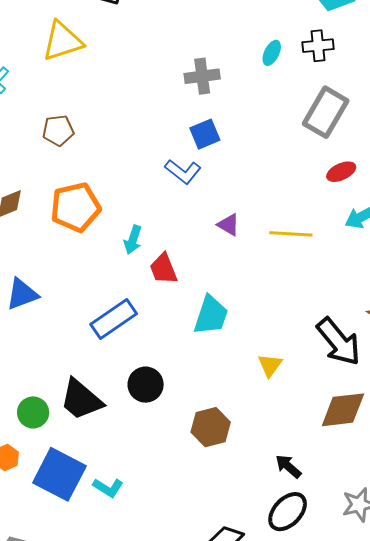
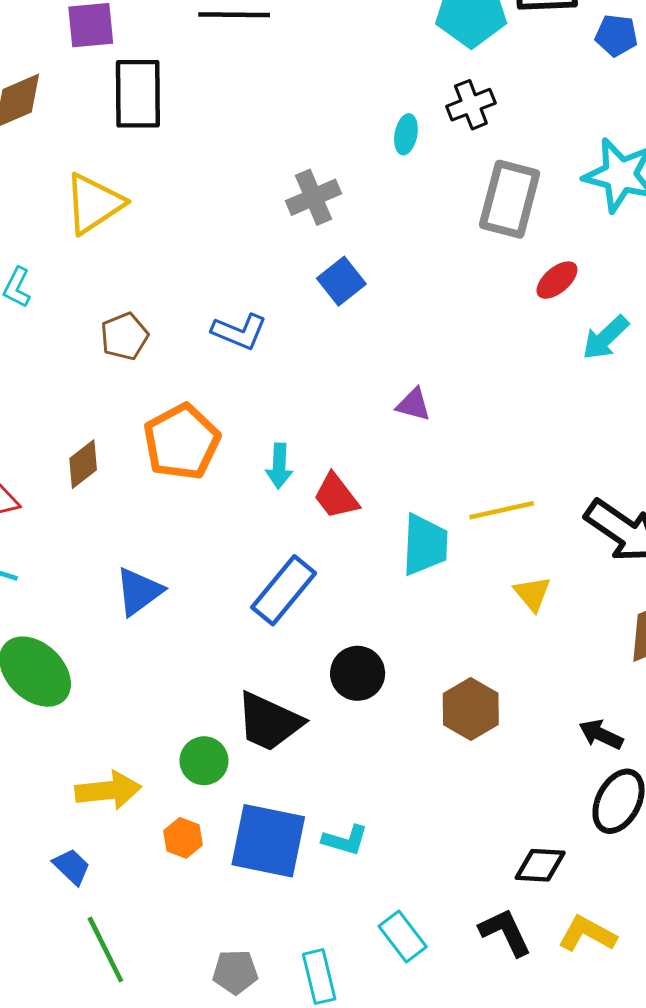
blue L-shape: (183, 172) -> (239, 332), moved
yellow line: (291, 234) -> (502, 510), moved

